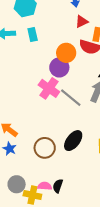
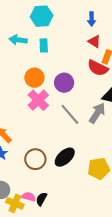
red triangle: (82, 22) -> (94, 41), turned 48
orange circle: (66, 53) -> (34, 78), moved
pink cross: (49, 88) -> (38, 100), moved

